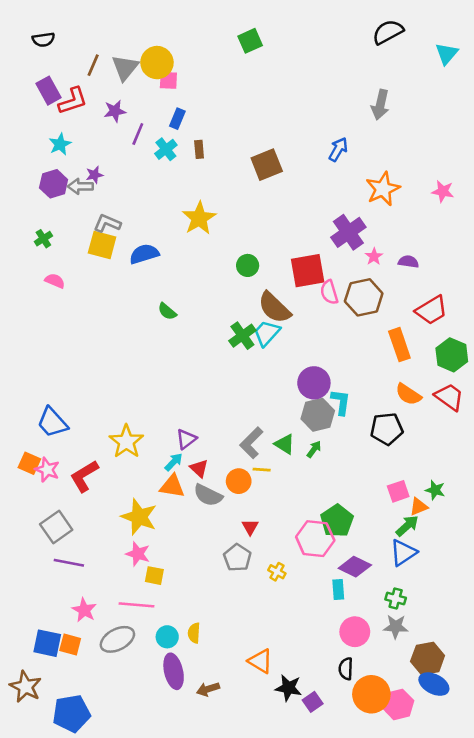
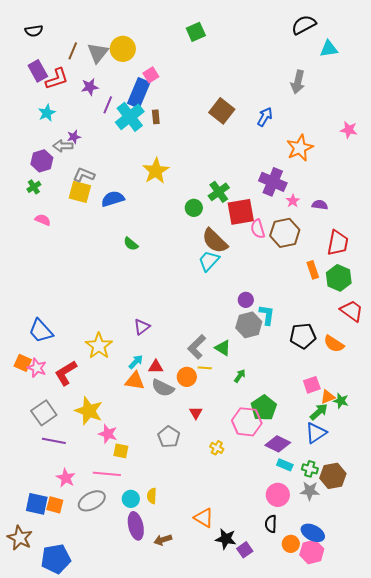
cyan triangle: (447, 54) -> (329, 49), moved, turned 42
pink square: (168, 80) -> (151, 75), moved, turned -35
blue rectangle: (177, 119) -> (139, 93), size x1.8
cyan cross: (166, 149) -> (130, 117), size x1.6
brown square: (267, 165) -> (222, 111), moved, turned -30
purple hexagon: (54, 184) -> (42, 161), moved
pink star: (443, 191) -> (349, 130), moved
purple cross: (348, 232) -> (273, 182), turned -32
red trapezoid: (431, 310) -> (338, 243), turned -48
green cross: (242, 336) -> (219, 192), moved
orange rectangle: (399, 345) -> (313, 270), size x0.7
green hexagon: (452, 355) -> (339, 278), moved
purple circle: (314, 383) -> (246, 300), size x0.6
orange semicircle: (408, 394) -> (334, 344), moved
purple triangle: (186, 439) -> (142, 327), moved
green arrow: (314, 449) -> (240, 376), moved
red triangle: (199, 468) -> (156, 367), turned -42
green star: (435, 490) -> (341, 401), moved
yellow star: (139, 517) -> (89, 411), moved
gray pentagon: (237, 558) -> (169, 437), moved
cyan rectangle: (338, 590) -> (285, 465), moved, turned -63
brown hexagon: (428, 659) -> (333, 476), moved
blue ellipse: (434, 684) -> (313, 533), moved
orange circle: (371, 694) -> (291, 544), size x0.6

